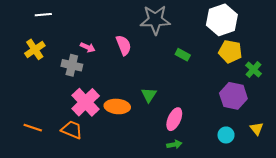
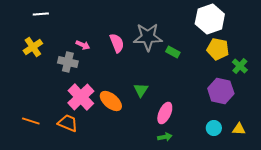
gray star: (155, 20) -> (148, 37), moved
orange ellipse: (117, 106) -> (111, 101), turned 35
yellow triangle: (257, 129) -> (239, 129), moved, turned -48

